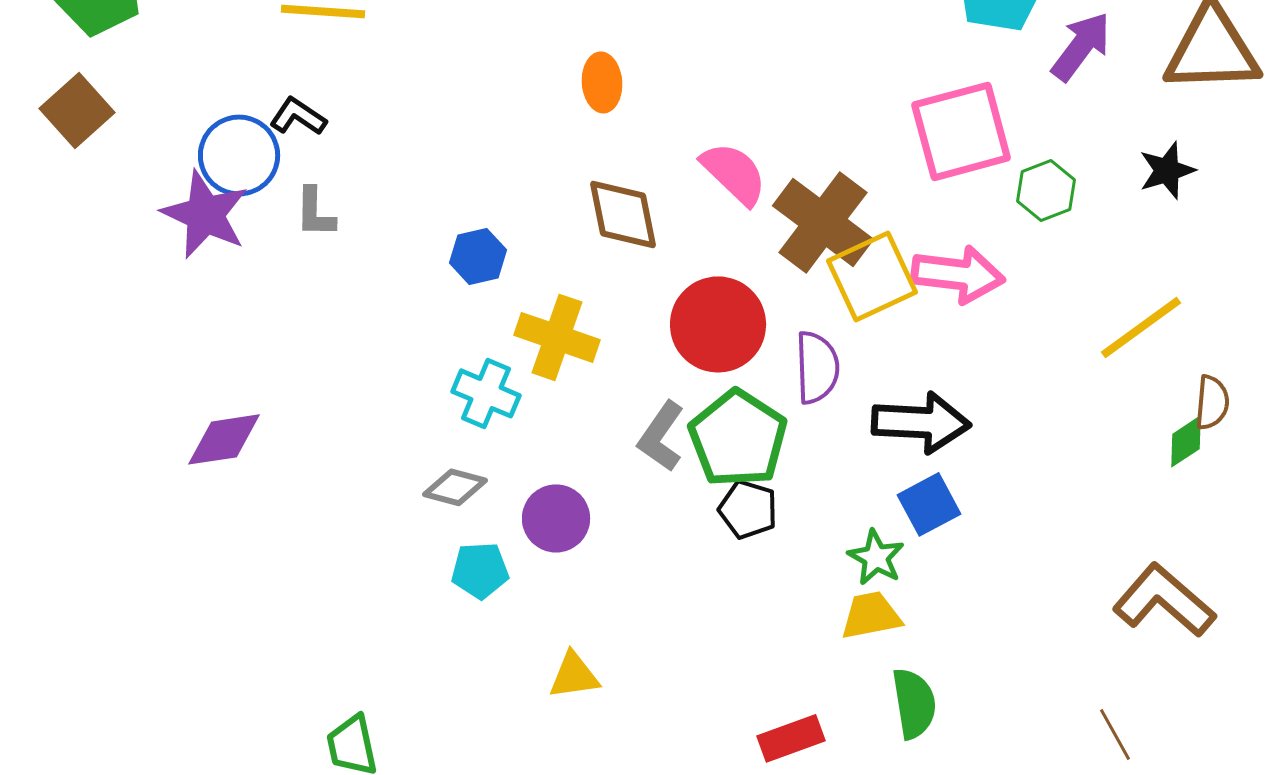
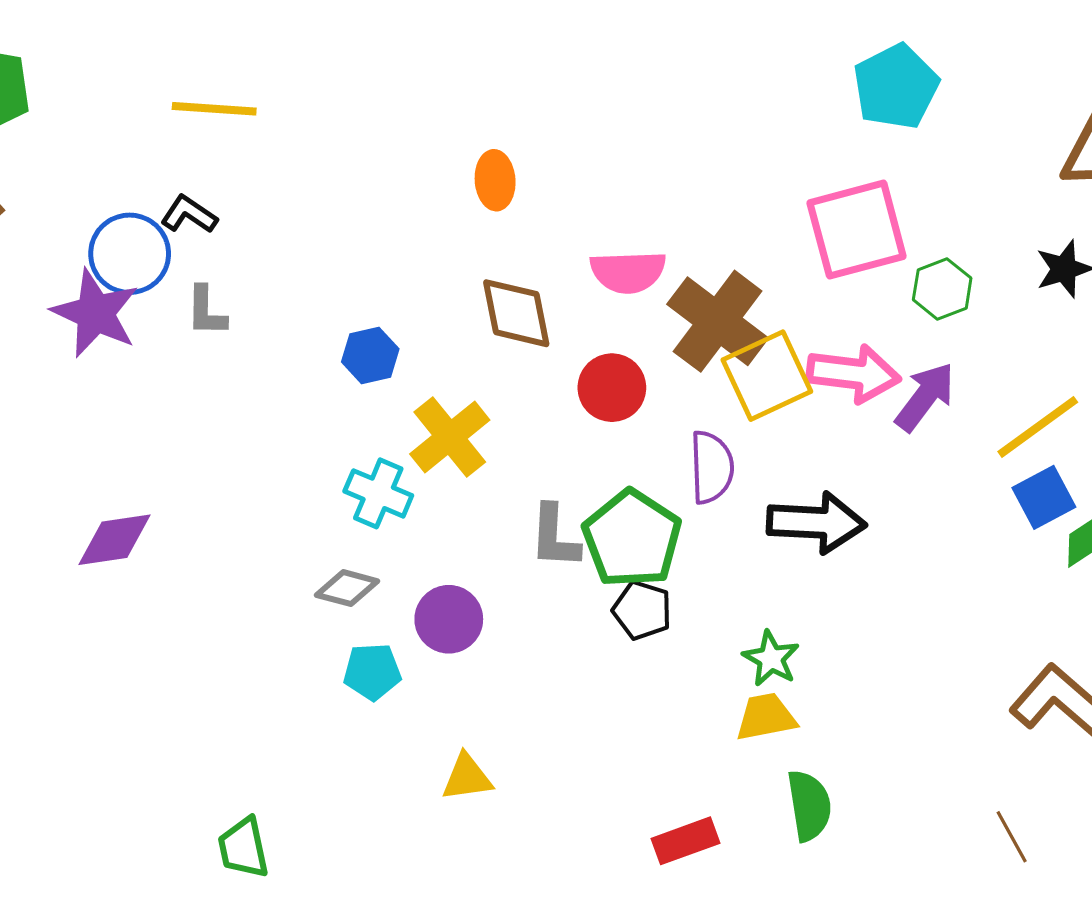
purple arrow: (1081, 46) -> (925, 397), moved
pink semicircle: (734, 173) -> (628, 272), turned 134
red circle: (718, 324) -> (612, 388), moved, size x0.7
yellow cross: (557, 337) -> (450, 437), turned 32
gray L-shape: (661, 436) -> (554, 537), turned -32
blue square: (929, 504) -> (1044, 497), moved

